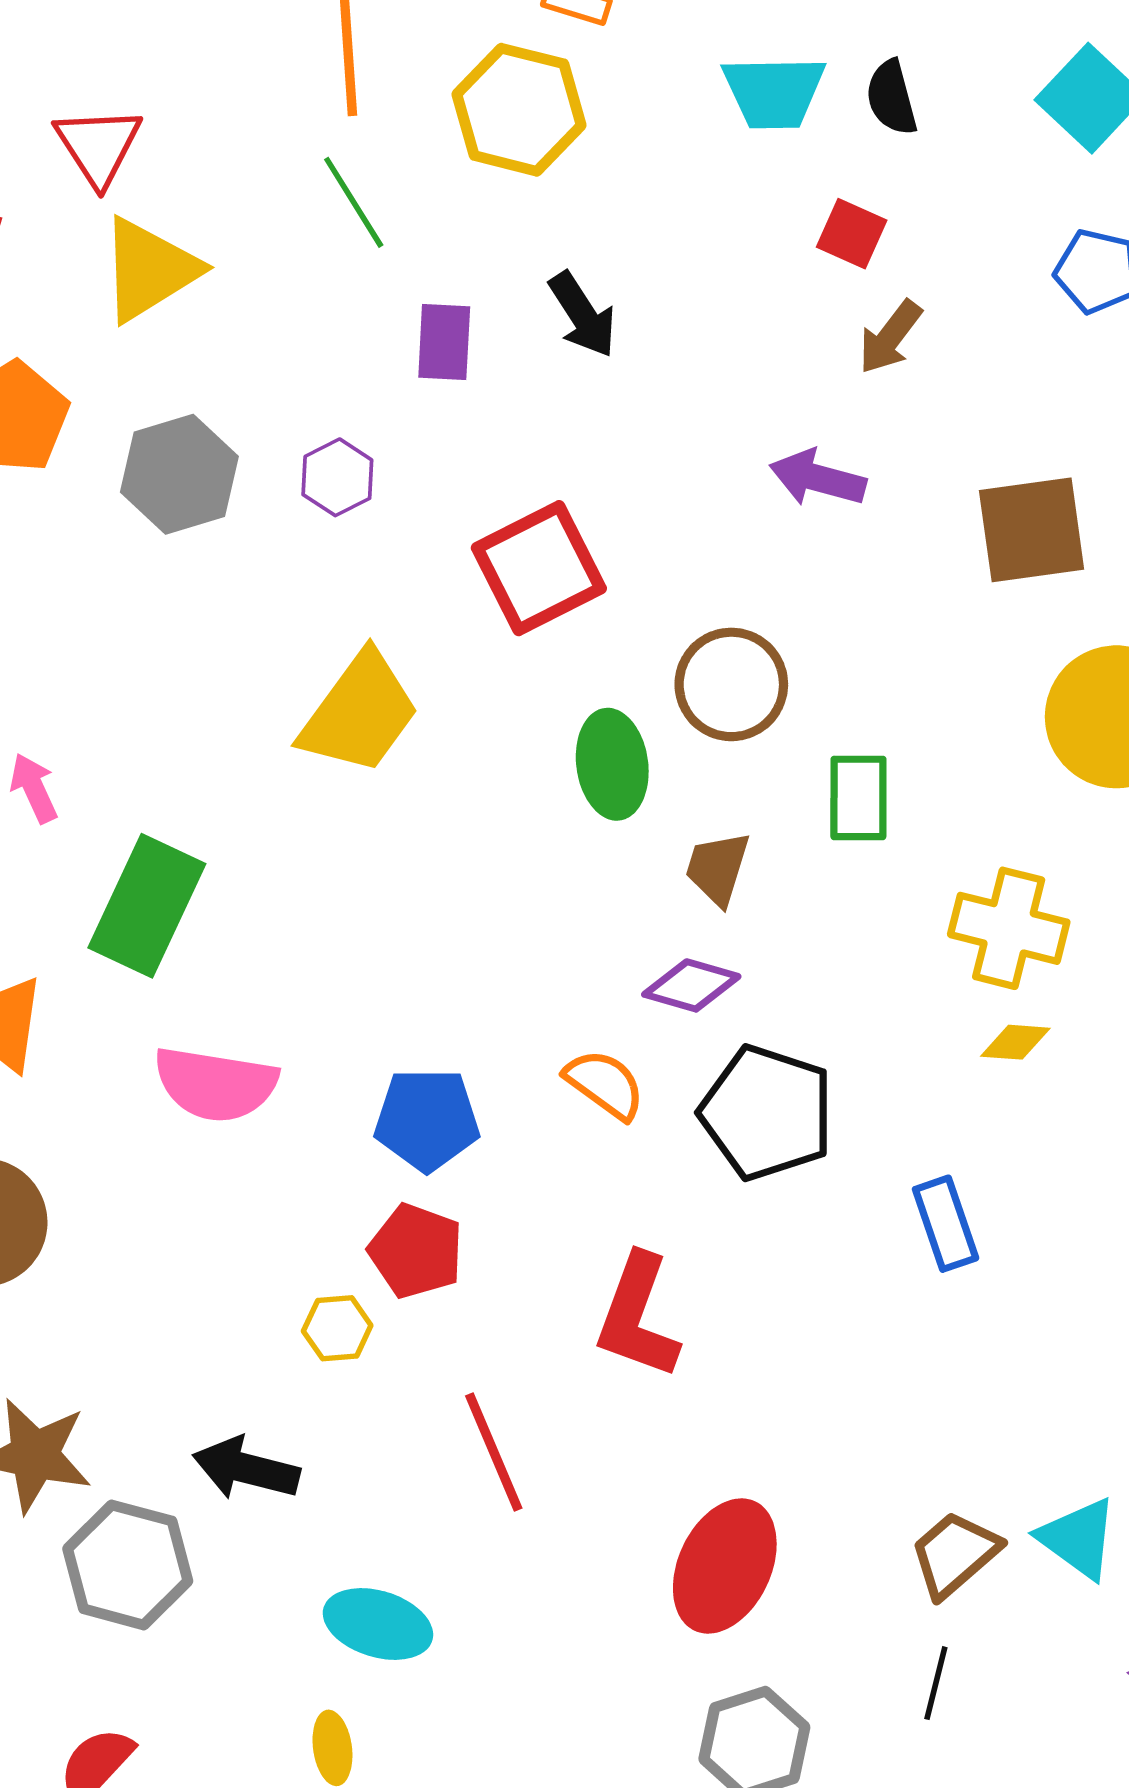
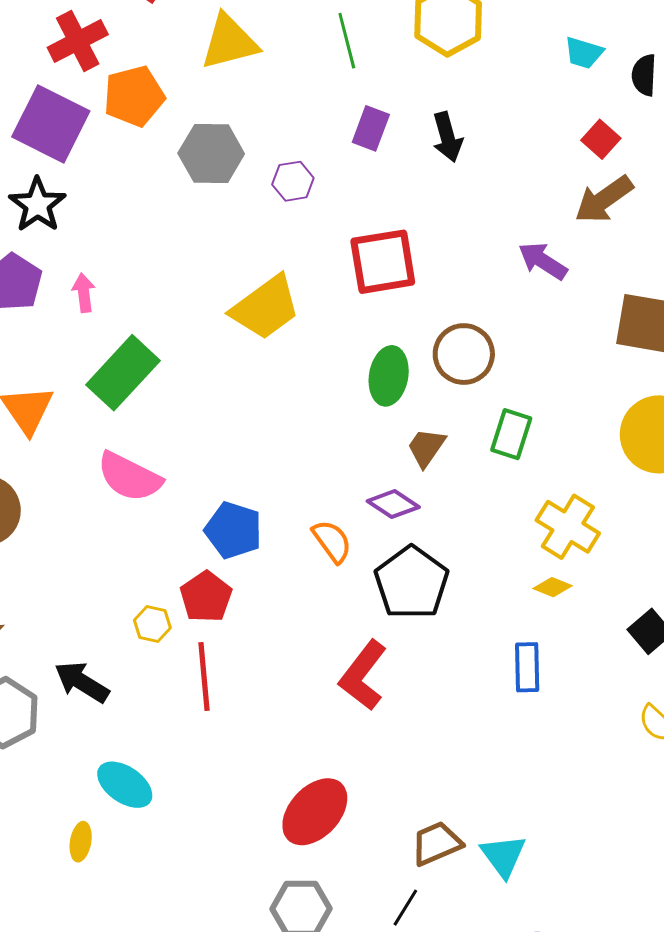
cyan trapezoid: (774, 92) -> (584, 53), size x0.7
brown arrow: (890, 337) -> (604, 199), size x1.4
blue rectangle: (946, 1224) -> (527, 667), moved
red L-shape: (638, 1316) -> (363, 675), moved
red line: (494, 1452) -> (204, 676), moved

